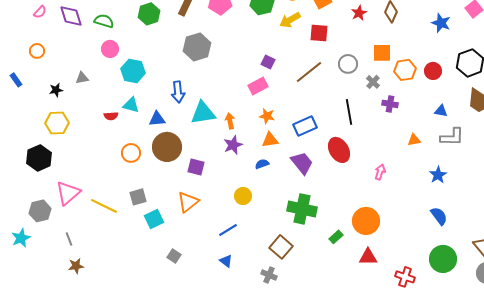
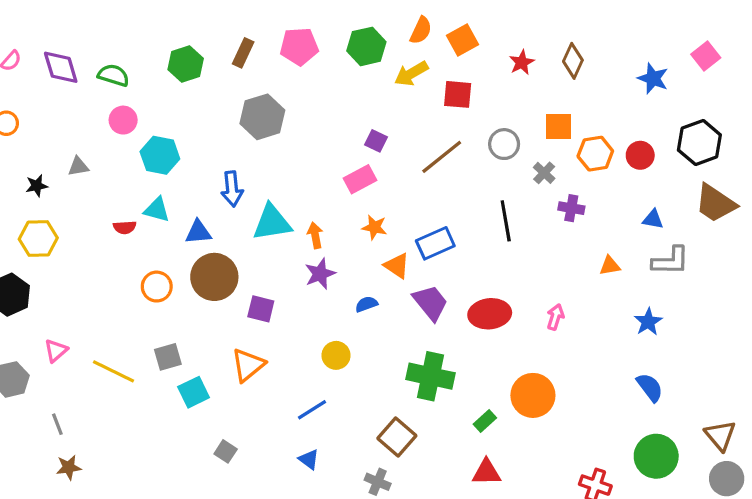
orange triangle: (270, 140) -> (397, 266), moved, turned 42
red ellipse: (339, 150) -> (490, 314), moved, turned -65
pink triangle: (68, 193) -> (56, 351), size x0.6
red triangle: (368, 257) -> (486, 472), moved

